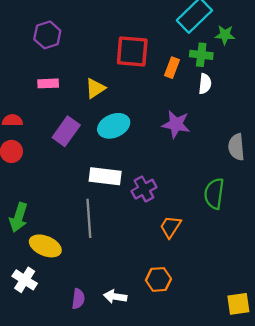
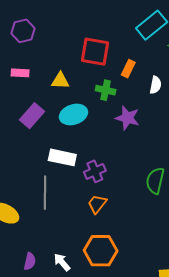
green cross: (201, 55) -> (106, 90), moved
yellow triangle: (95, 88) -> (60, 81), turned 30
orange trapezoid: (170, 227) -> (97, 204), moved
orange hexagon: (158, 279) -> (101, 251), size x1.5
white arrow: (115, 297) -> (62, 262), turned 36

